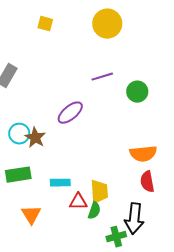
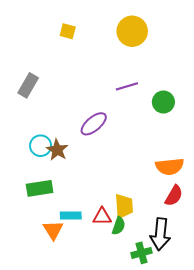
red semicircle: (147, 182) -> (174, 196), turned -140
cyan rectangle: (60, 183) -> (71, 215), moved

